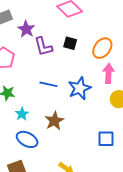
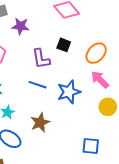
purple star: (26, 29) -> (20, 26), turned -30
purple L-shape: (43, 47) -> (41, 59), moved
pink arrow: (108, 73) -> (100, 80), turned -54

